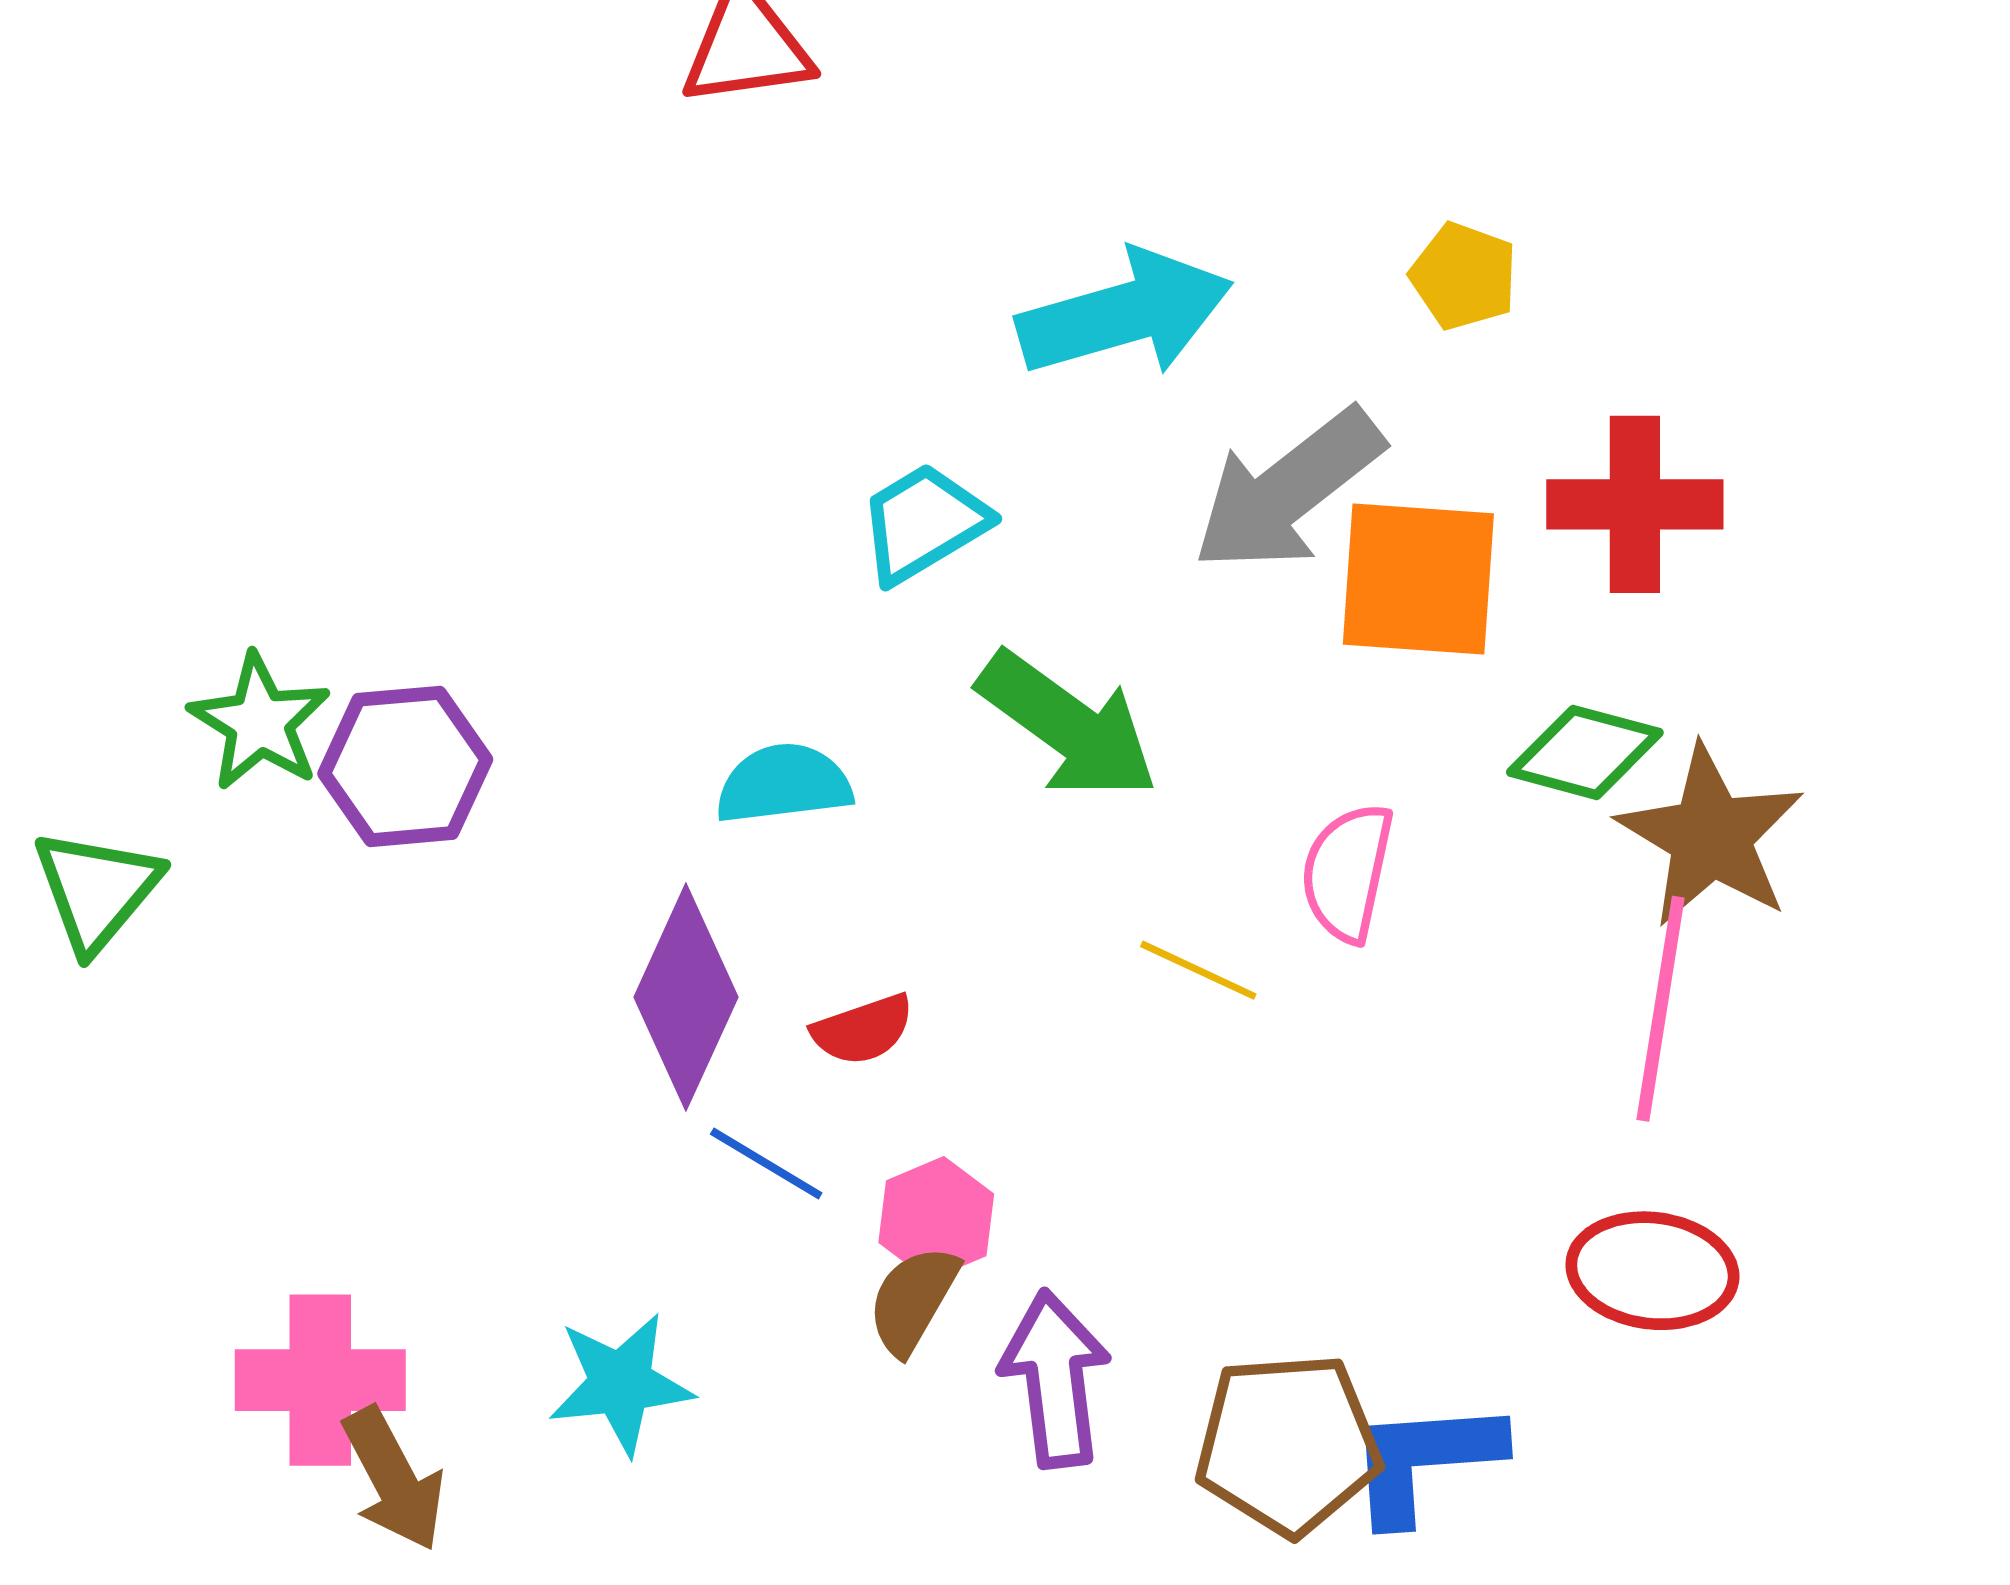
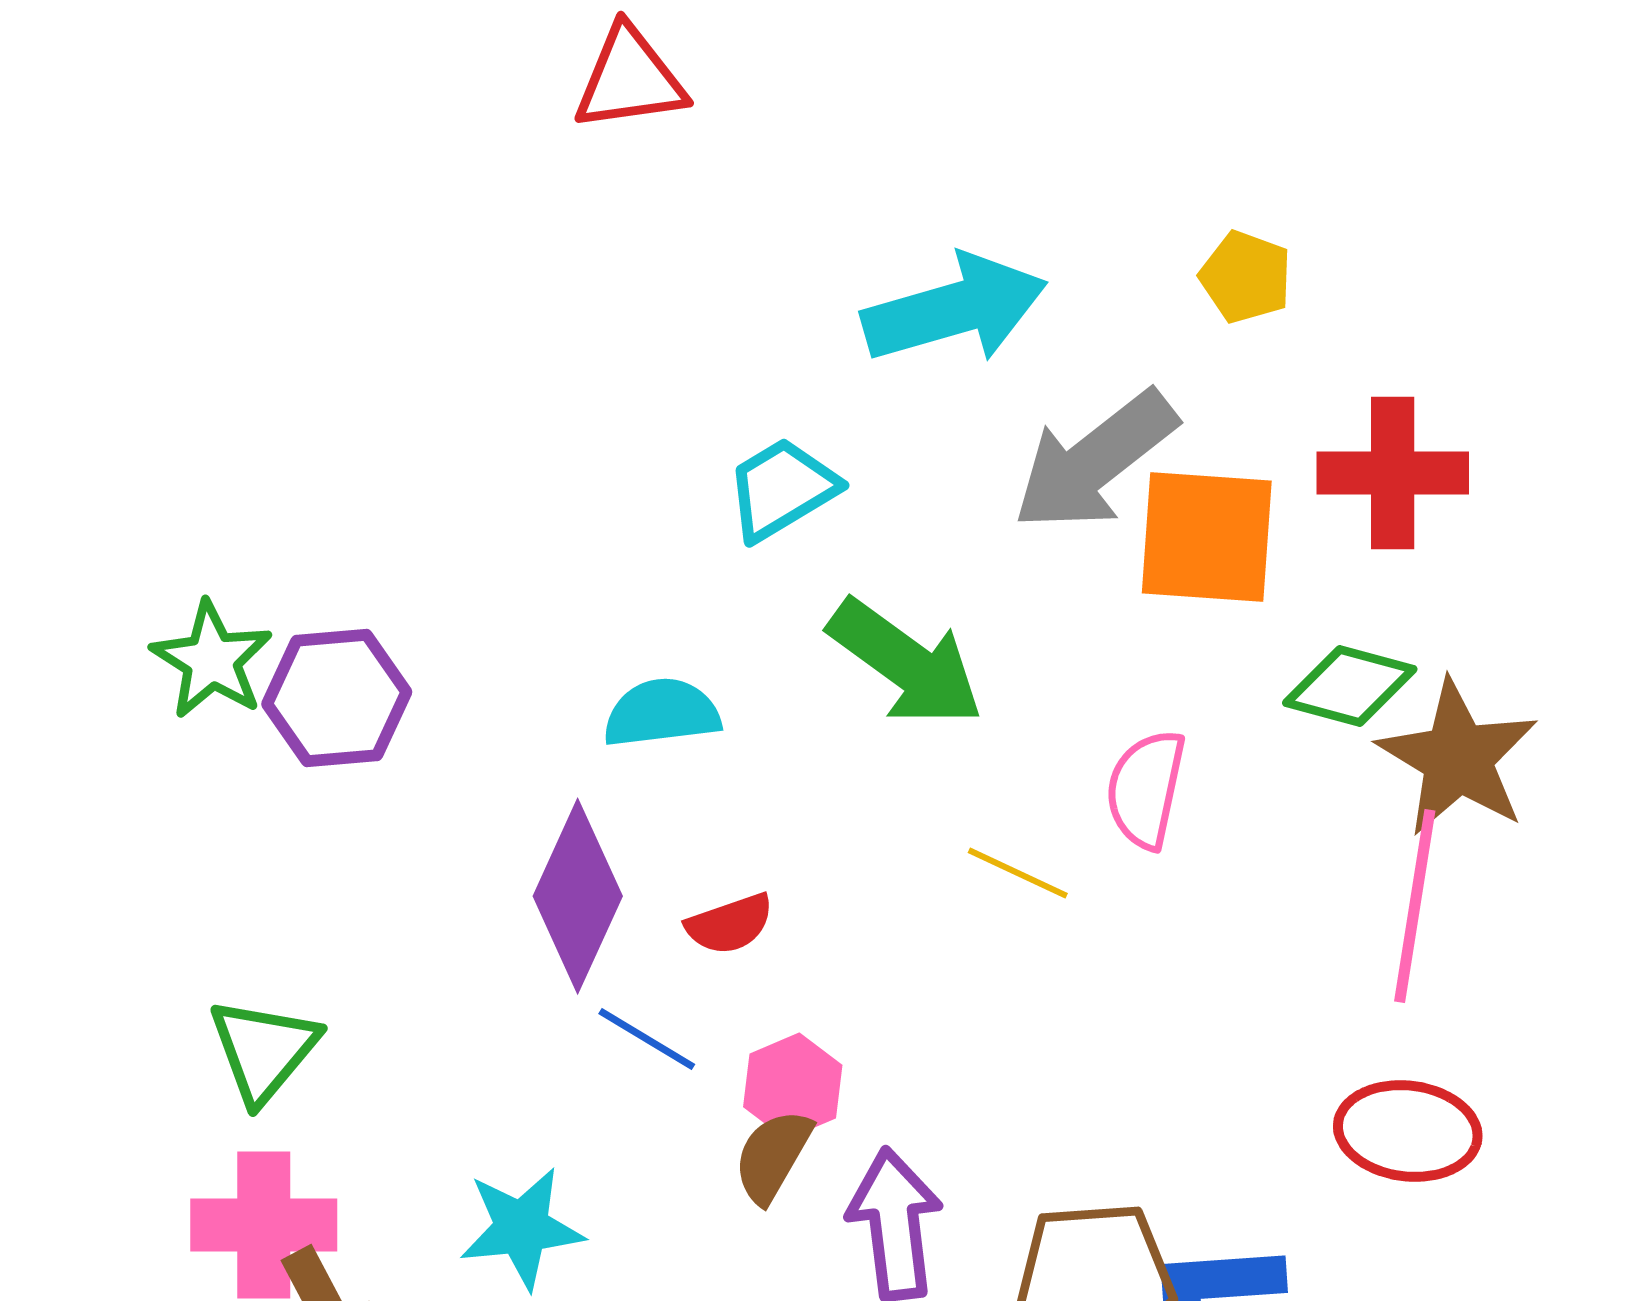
green triangle: (97, 890) -> (264, 1050), moved

